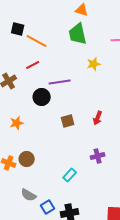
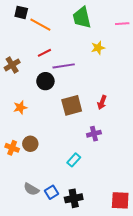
red line: (33, 65) -> (44, 53), moved
brown square: (68, 121) -> (72, 105), size x1.5
purple cross: (98, 156) -> (94, 134), moved
gray semicircle: (29, 195) -> (31, 189), moved

